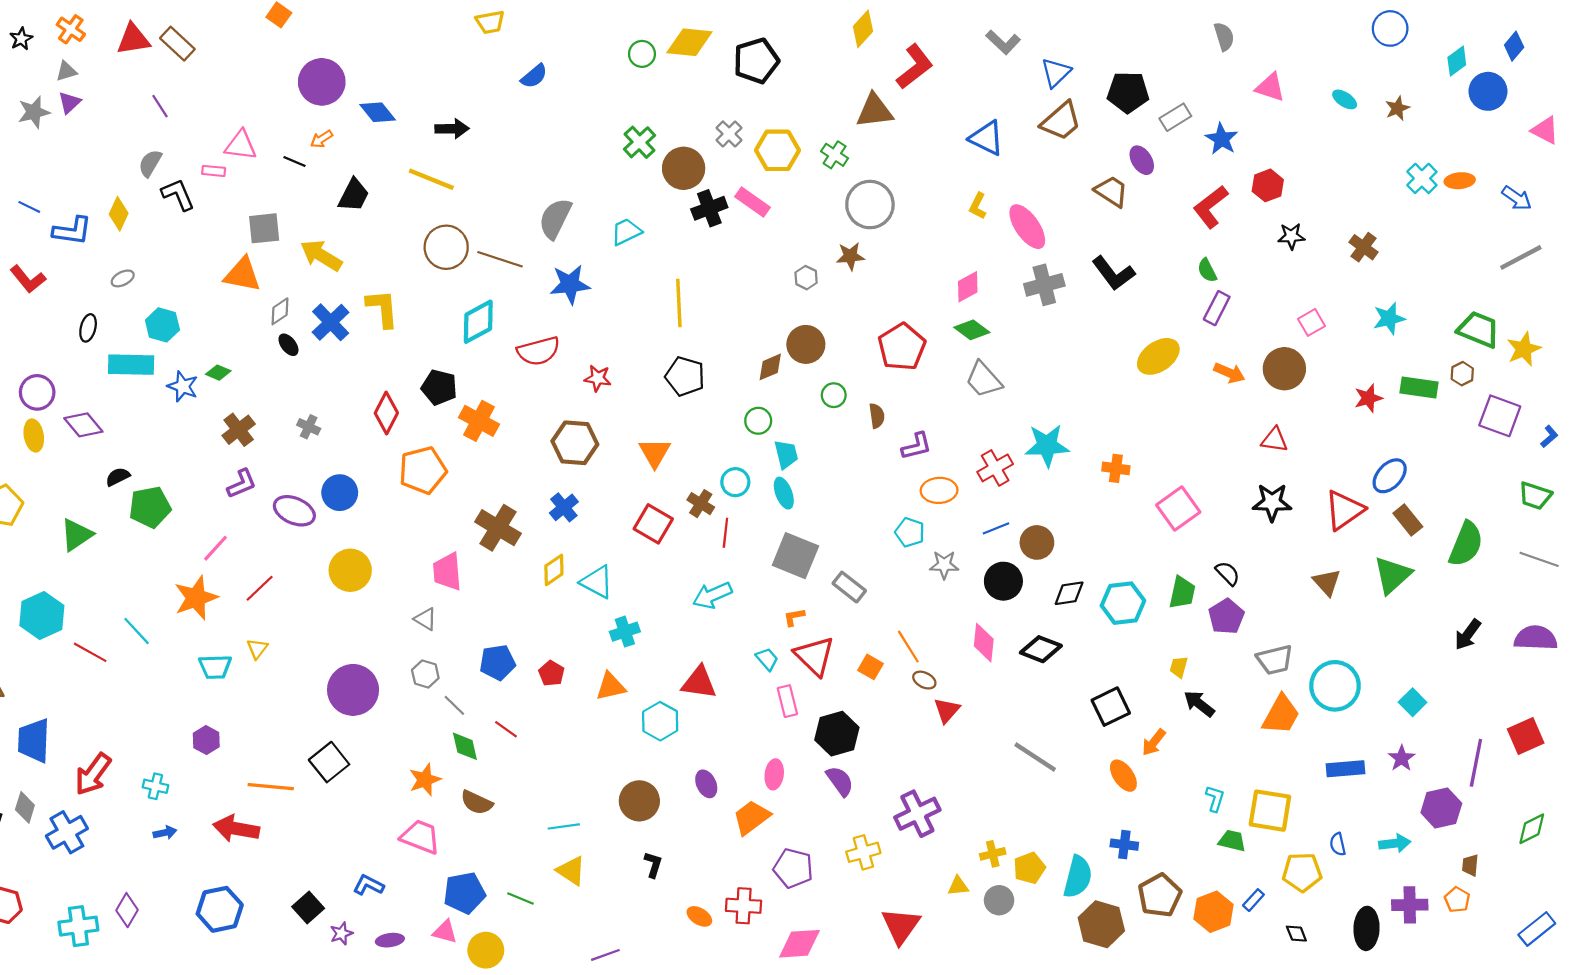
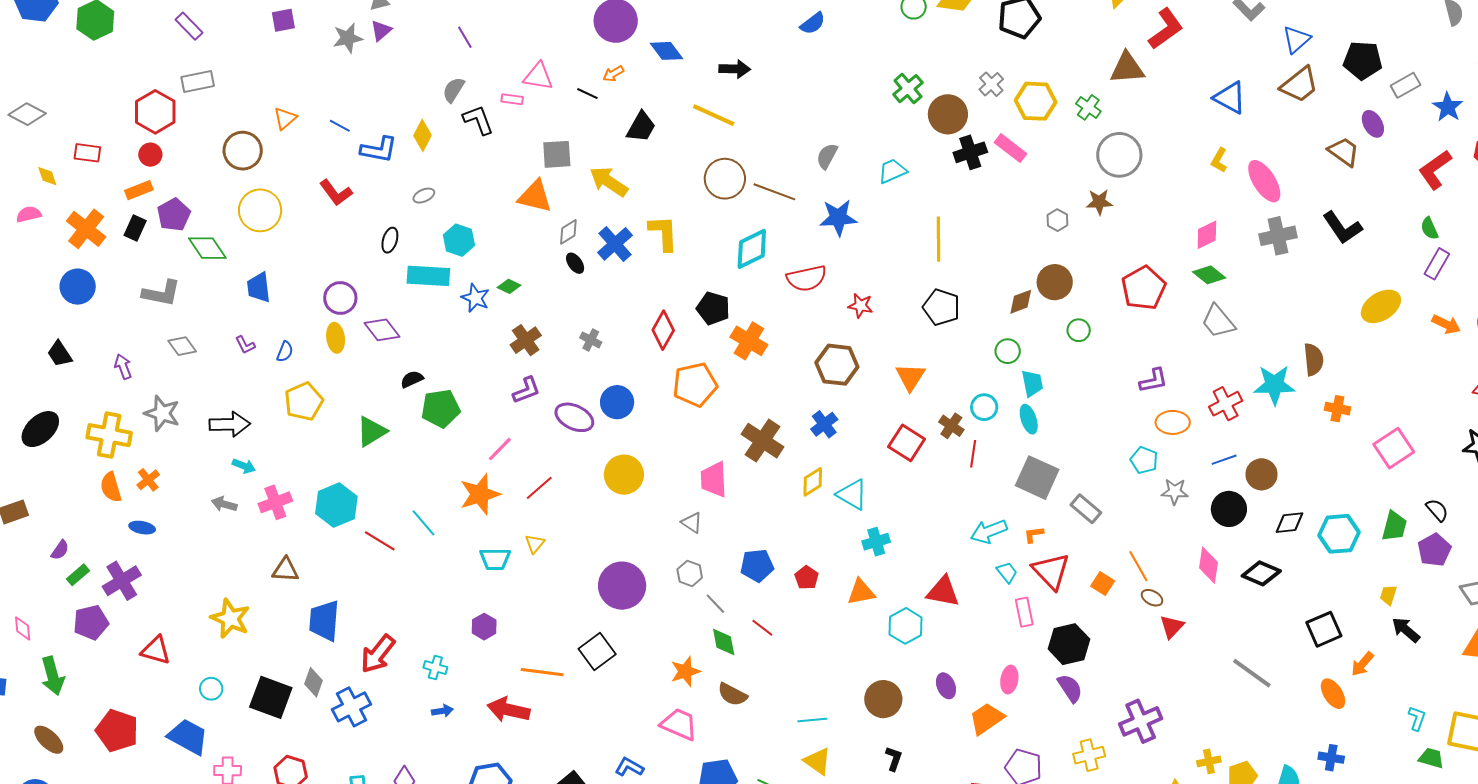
gray semicircle: (555, 219) -> (827, 156), size x0.7
brown semicircle: (877, 416) -> (1314, 360), moved, size x1.4
cyan arrow: (712, 595) -> (989, 532), moved

